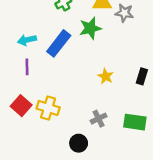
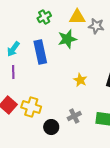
cyan arrow: (27, 40) -> (13, 49), turned -42
blue rectangle: (59, 43) -> (40, 52), turned -50
black circle: (79, 143) -> (51, 127), moved

